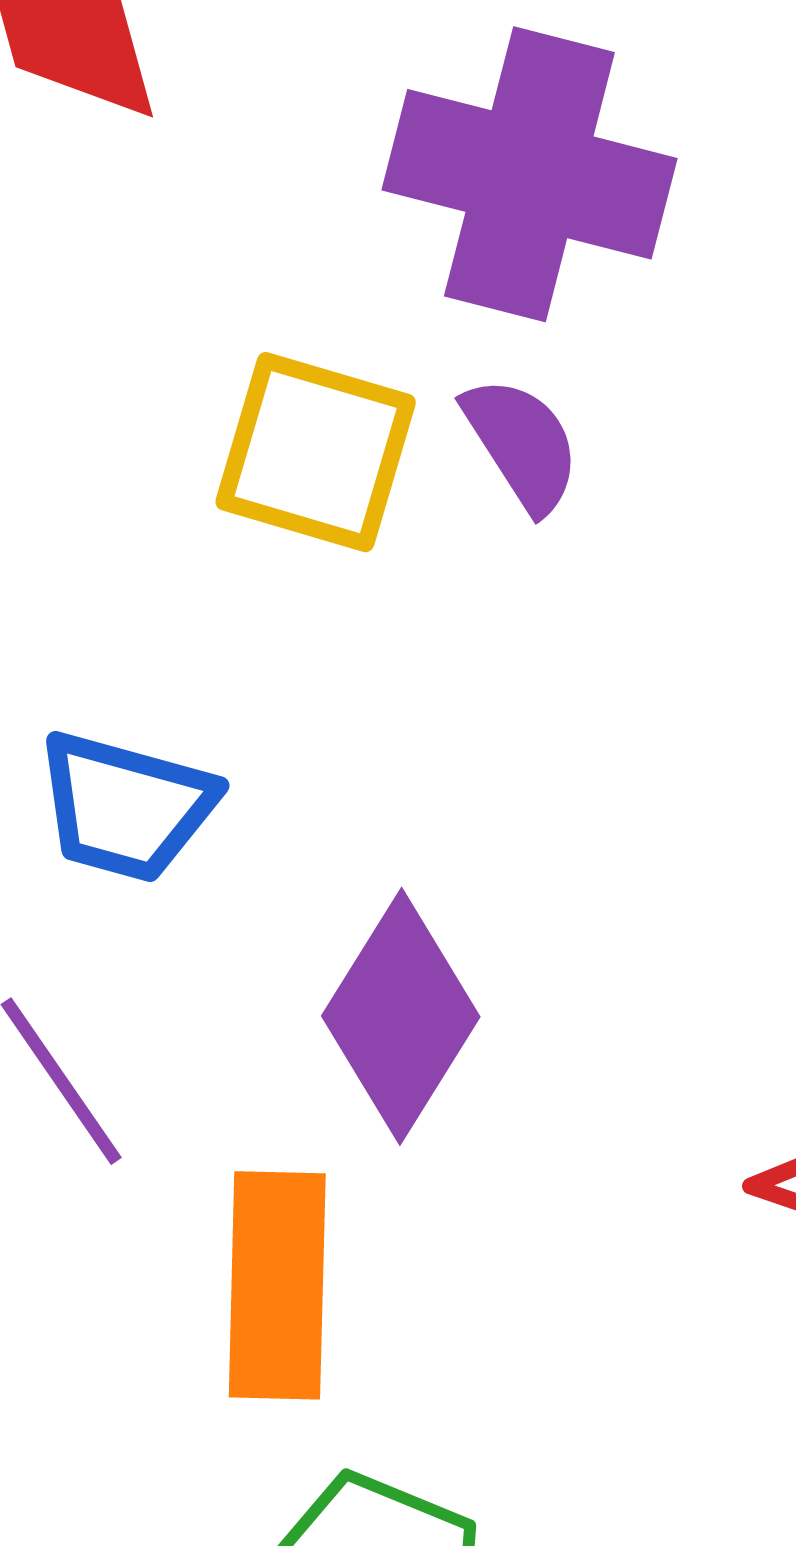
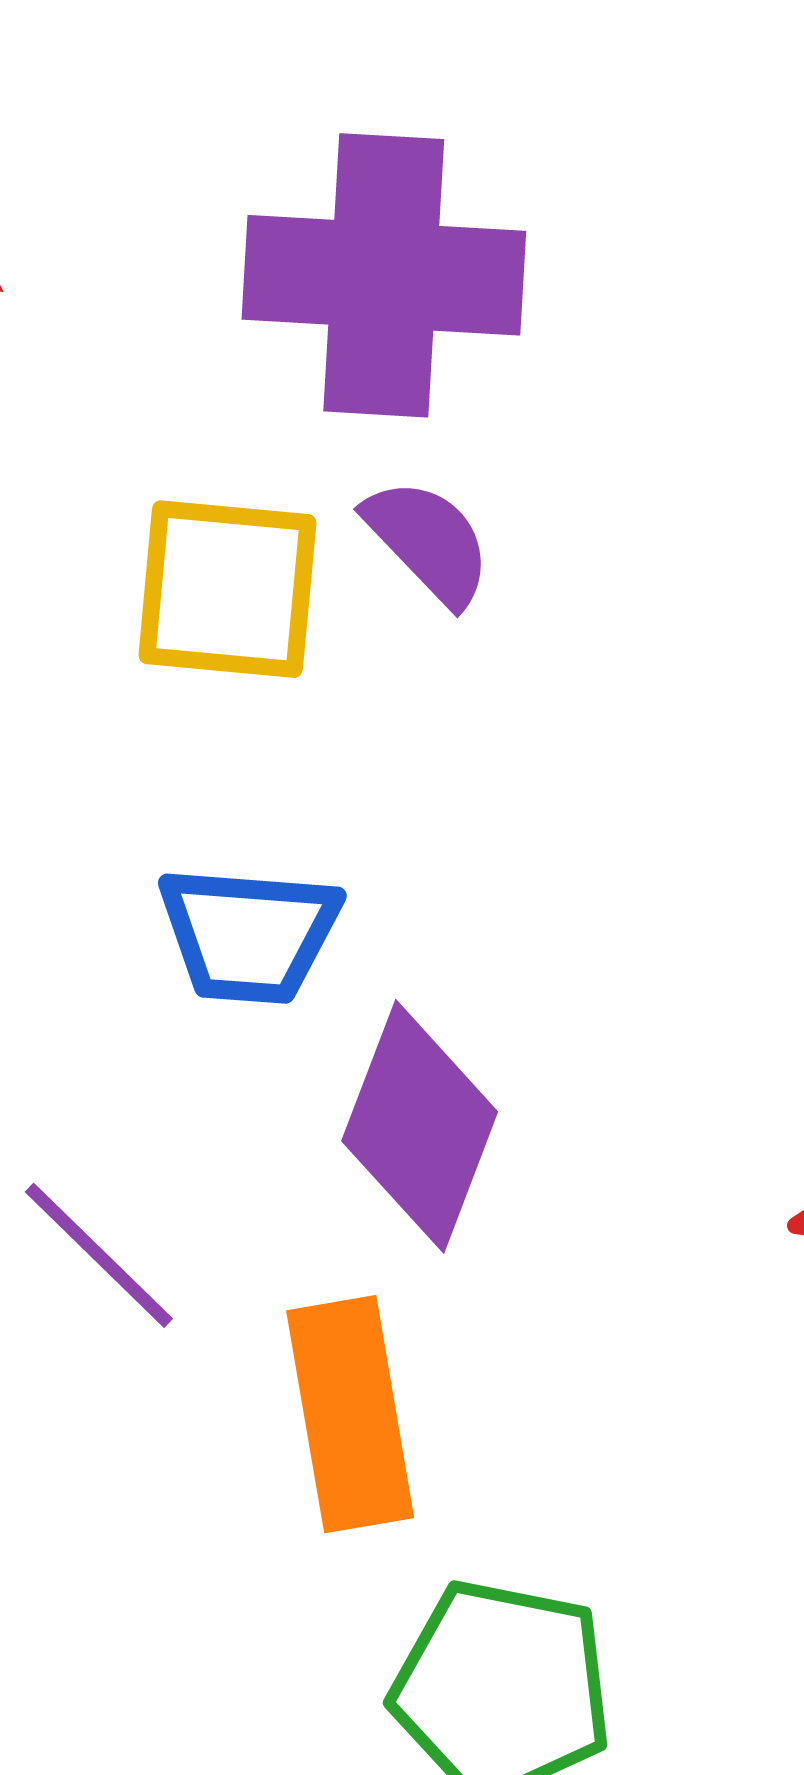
blue trapezoid: (126, 807) -> (249, 934), moved

